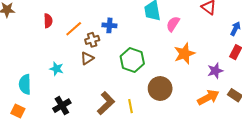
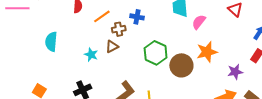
cyan star: (57, 69) -> (91, 55), moved
cyan semicircle: (25, 84) -> (51, 42), moved
brown circle: (160, 89) -> (181, 65), moved

